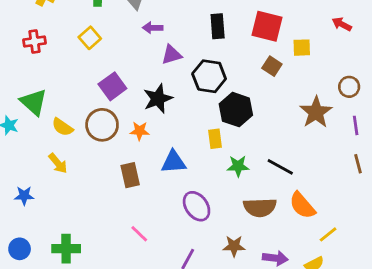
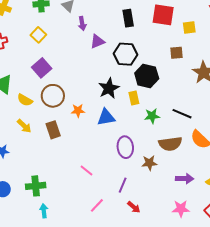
purple arrow: (153, 28) -> (82, 24), turned -96
brown square: (272, 66) -> (176, 53), moved, turned -32
purple square: (112, 86) -> (42, 68), moved
black star: (158, 99) -> (109, 88), moved
orange star: (140, 131) -> (78, 111), moved
brown rectangle: (130, 175) -> (53, 130), moved
purple ellipse: (197, 206) -> (125, 147), turned 35
brown star: (234, 246) -> (149, 163), moved

